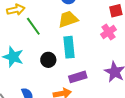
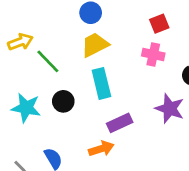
pink cross: (108, 32) -> (153, 55), turned -35
black circle: (48, 60) -> (63, 101), moved

